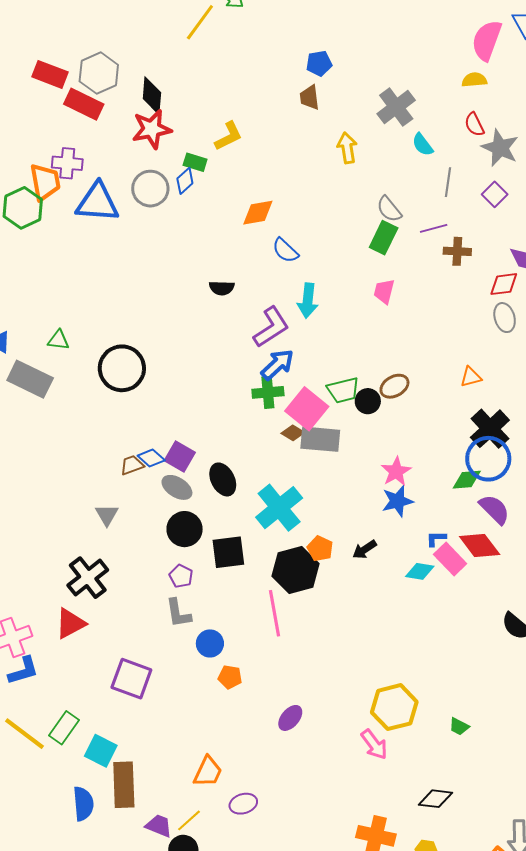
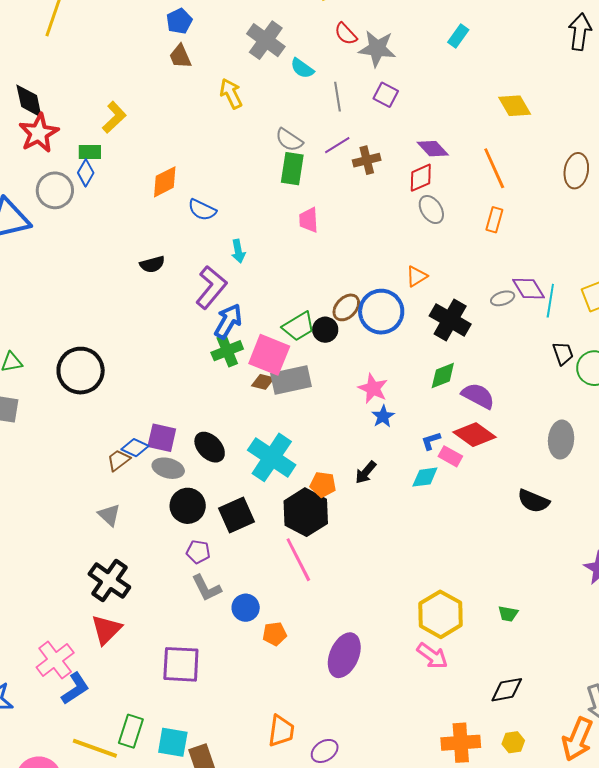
cyan arrow: (308, 301) -> (238, 251), size x0.7
blue circle: (488, 459) -> (381, 312), moved
blue star: (398, 501) -> (383, 416), size x0.7
pink rectangle: (450, 559) -> (450, 456), size x0.7
purple ellipse: (290, 718) -> (344, 655), size x1.6

